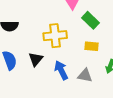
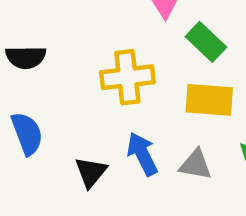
yellow rectangle: (92, 46) -> (209, 100), size x1.5
black triangle: (36, 59) -> (91, 172), moved

